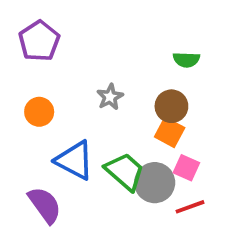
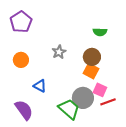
blue triangle: (75, 160) -> (40, 86), size x0.6
green trapezoid: (125, 171) -> (69, 109), moved
red line: (190, 207) -> (108, 102), moved

